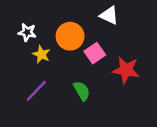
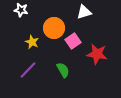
white triangle: (109, 15) -> (84, 12), turned -42
white star: (27, 32) -> (21, 10), moved

